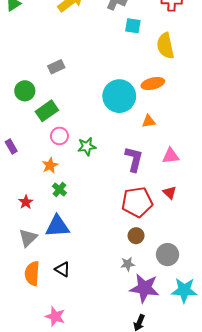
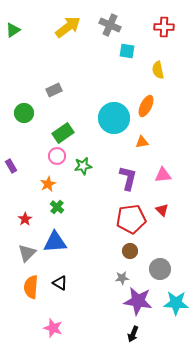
yellow semicircle: (165, 46) -> (158, 70), size x0.7
orange ellipse: (153, 84) -> (146, 106), turned -50
green rectangle: (47, 111) -> (63, 133), moved

